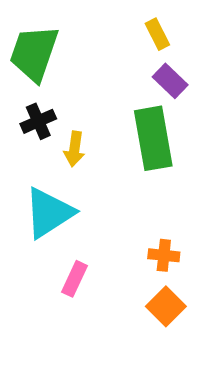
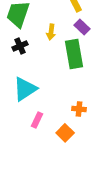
yellow arrow: (74, 149) -> (51, 32), moved
orange square: (166, 306) -> (65, 133), moved

